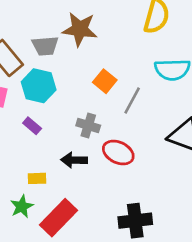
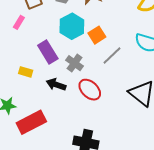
cyan hexagon: (39, 86) -> (72, 26), moved
purple rectangle: (32, 126) -> (48, 52), moved, size x1.6
yellow rectangle: (37, 178) -> (26, 72), moved

